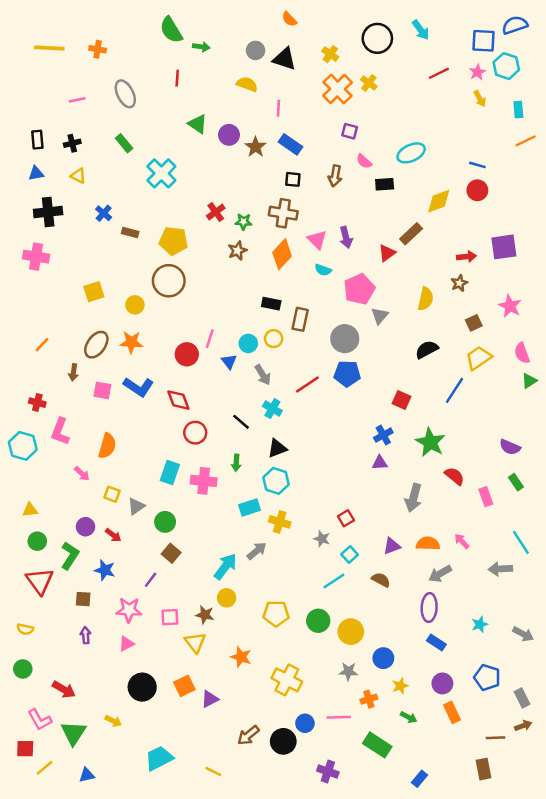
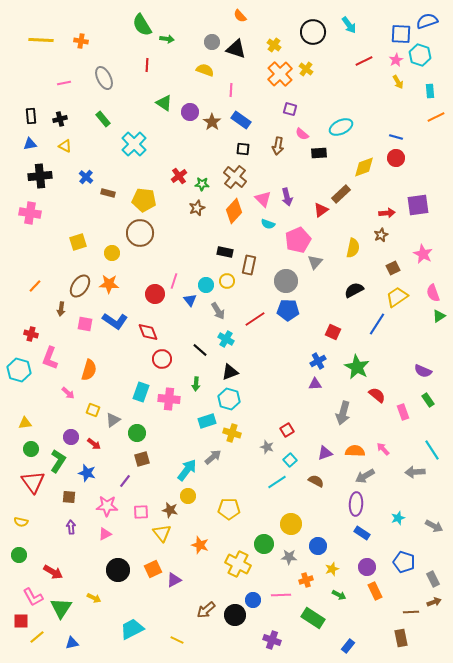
brown cross: (283, 213) -> (235, 177), turned 30
brown square: (171, 553) -> (142, 459), turned 35
green circle: (318, 621) -> (264, 544), moved

